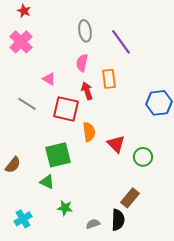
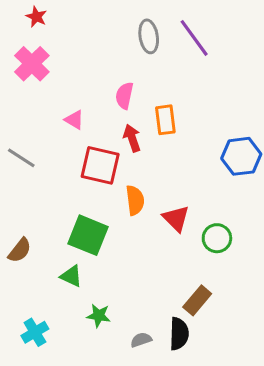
gray ellipse: (85, 31) -> (149, 36), moved
purple line: (121, 42) -> (194, 38), moved
gray line: (27, 104) -> (21, 158), moved
green square: (58, 155) -> (88, 235), turned 36

